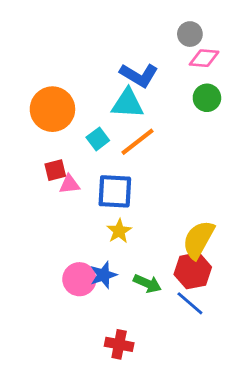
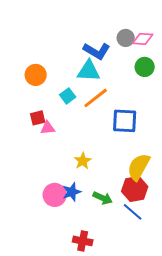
gray circle: (190, 34) -> (126, 38), moved
orange circle: (52, 109) -> (36, 75), size x0.7
blue square: (115, 191) -> (125, 121), moved

